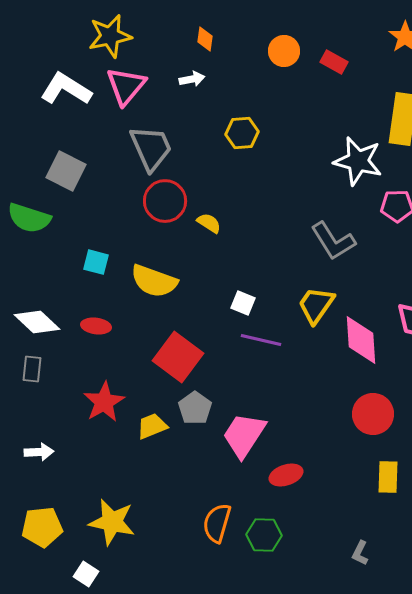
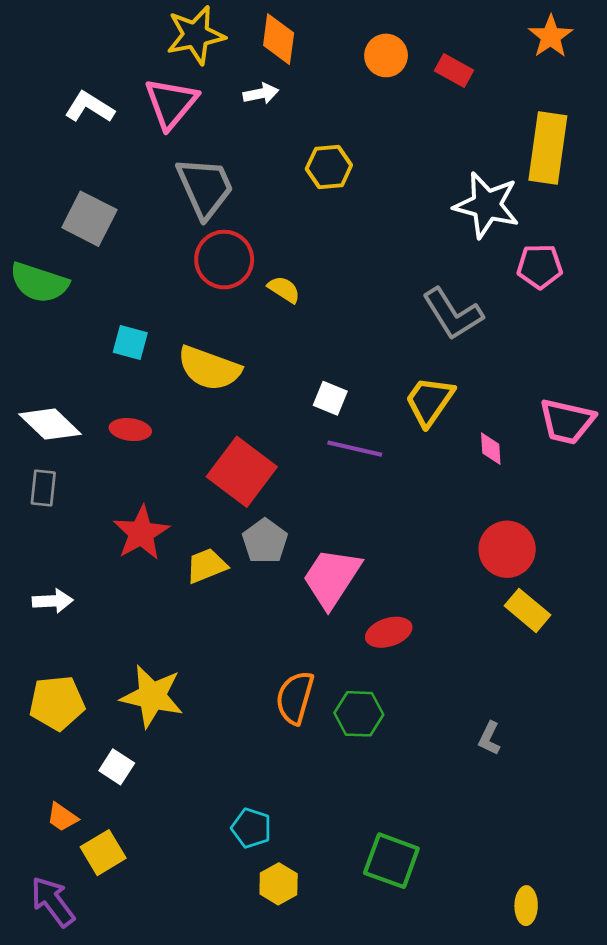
yellow star: (110, 36) -> (196, 35), moved
orange diamond: (205, 39) -> (279, 39), size x1.5
white L-shape: (66, 89) -> (89, 107), size x0.7
pink diamond: (361, 340) -> (491, 449), size x0.5
yellow rectangle: (388, 477) -> (527, 610), moved, turned -52

